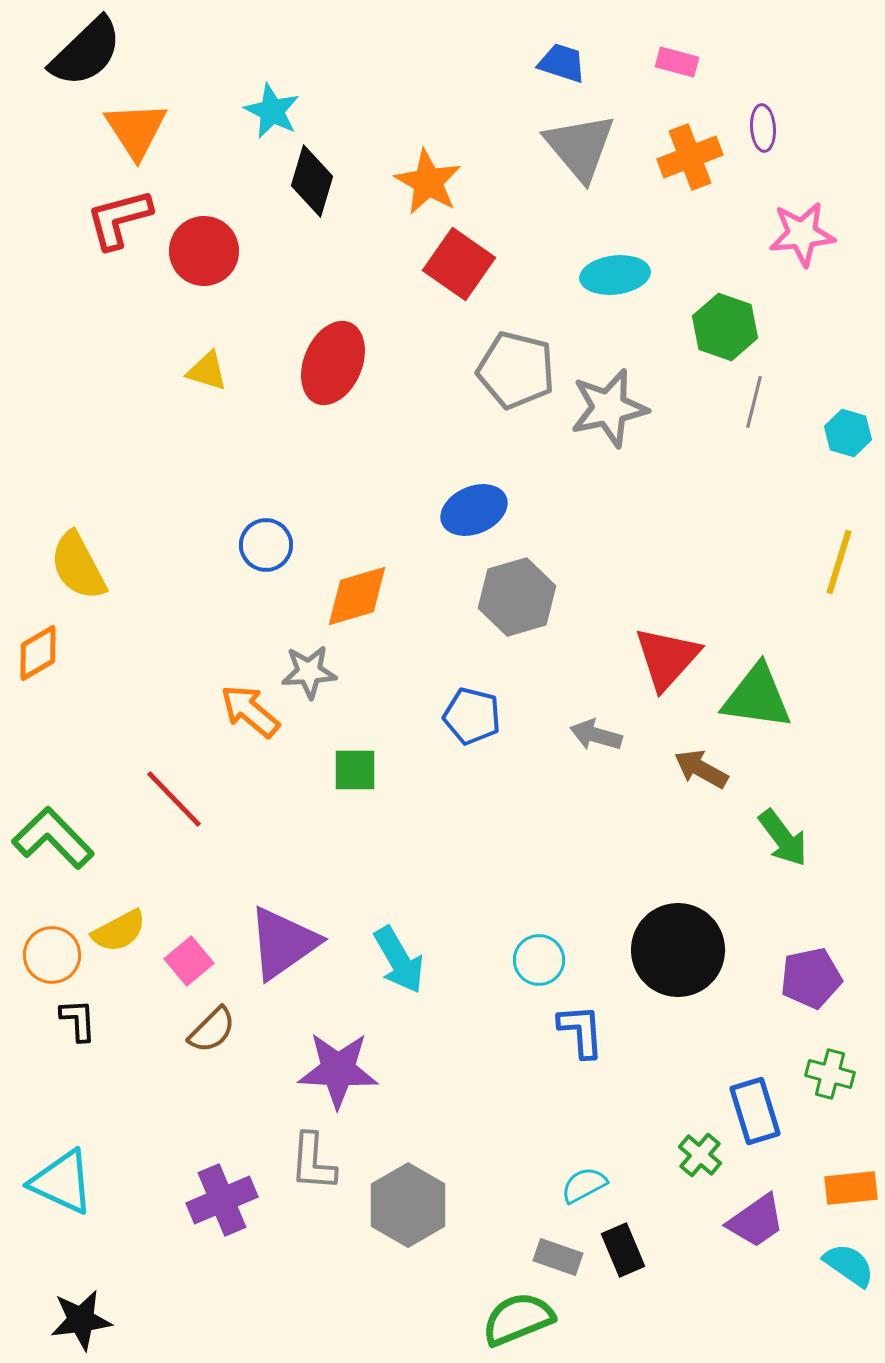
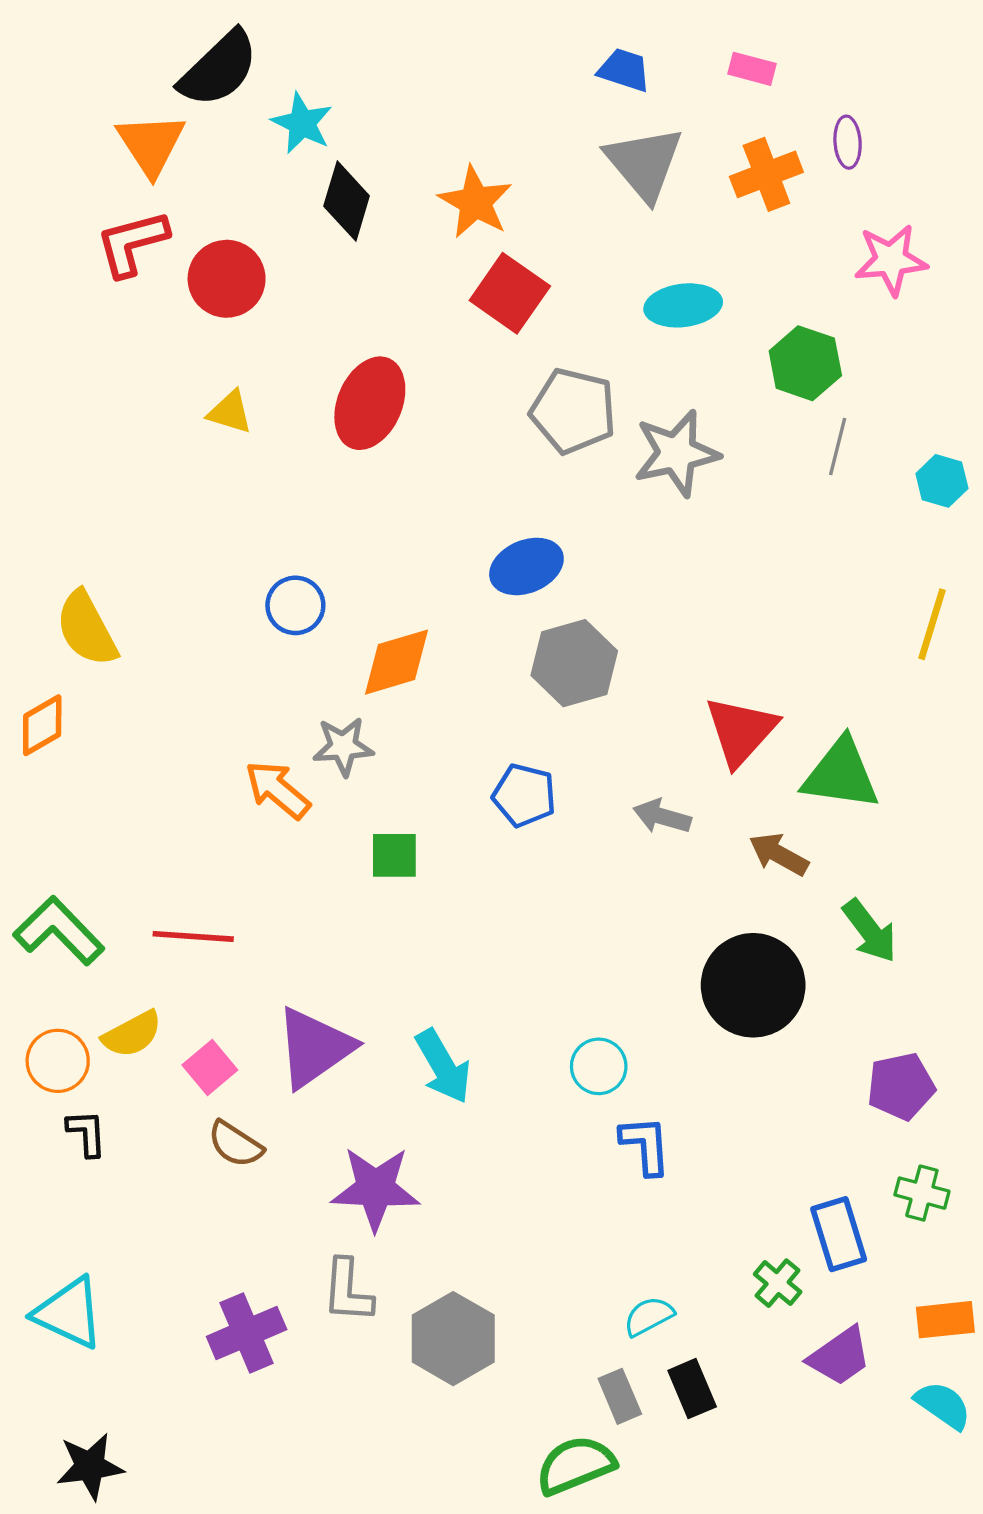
black semicircle: (86, 52) -> (219, 69), moved
red line: (174, 799) -> (193, 936), moved, turned -42
black circle: (678, 950) -> (753, 985), moved
brown semicircle: (212, 1030) -> (235, 1144), turned 78
gray rectangle: (558, 1257) -> (620, 1396), turned 48

